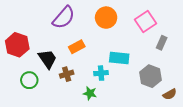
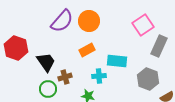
orange circle: (106, 18) -> (89, 21), moved
gray rectangle: (162, 43) -> (159, 46), size x1.5
orange rectangle: (77, 47) -> (87, 50), moved
green circle: (29, 80) -> (48, 89), moved

